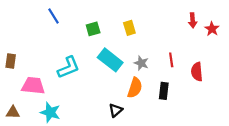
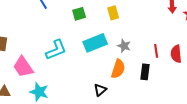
cyan rectangle: (110, 60) -> (95, 43), turned -60
red line: (171, 60) -> (156, 51), moved
pink trapezoid: (33, 86) -> (23, 67), turned -130

